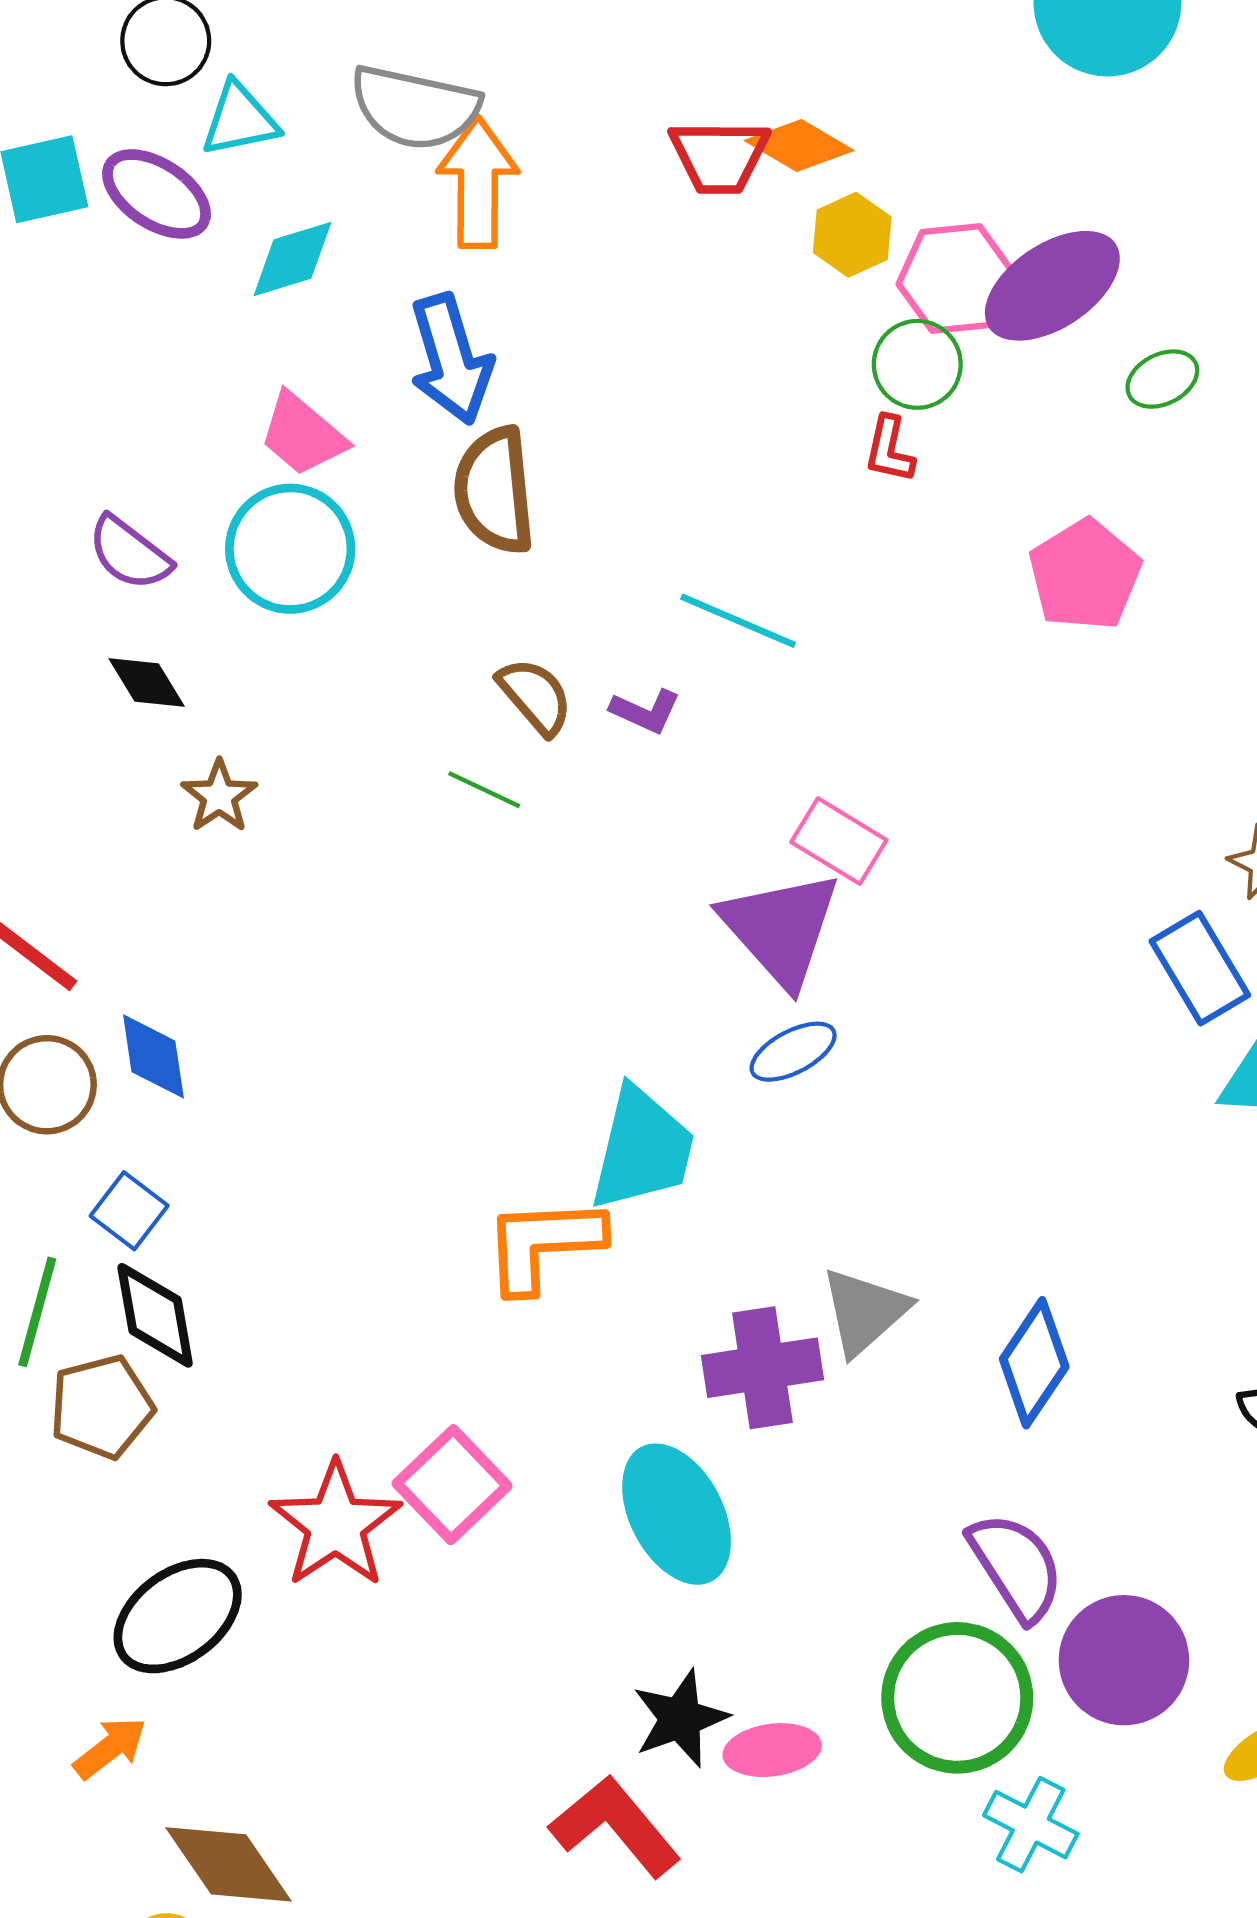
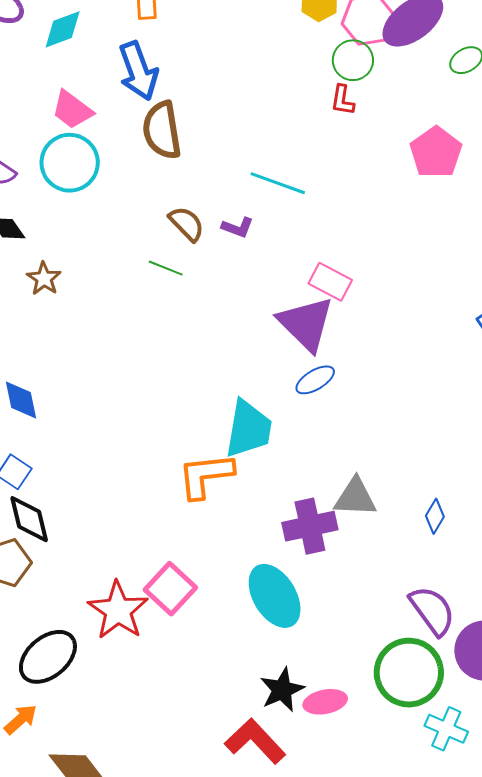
gray triangle: (865, 1311) -> (355, 497), turned 48
blue diamond: (1034, 1363) -> (435, 516), size x0.6

